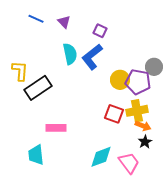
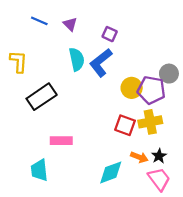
yellow L-shape: (20, 71) -> (18, 62), moved
orange arrow: (143, 126) -> (139, 157), moved
pink trapezoid: (129, 163) -> (159, 179), moved

